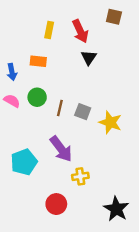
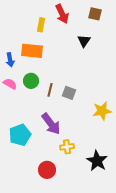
red arrow: (80, 31) -> (62, 14), moved
black triangle: (89, 58) -> (84, 41), moved
orange rectangle: (38, 61) -> (32, 51), size x1.5
yellow star: (110, 122) -> (102, 111), moved, turned -30
black star: (116, 209) -> (97, 161), moved

